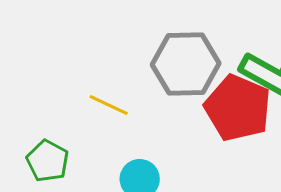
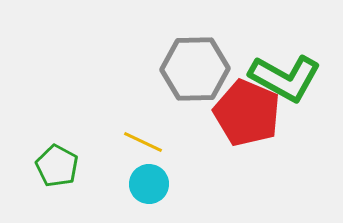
yellow line: (109, 105) -> (143, 142), moved

